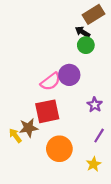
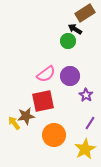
green circle: (86, 45) -> (68, 41), moved
purple circle: (69, 75) -> (70, 76), moved
yellow star: (94, 164) -> (85, 149), size x1.5

